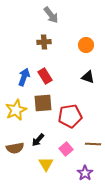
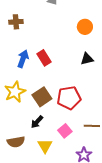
brown cross: (44, 42) -> (16, 22), moved
black triangle: (88, 77) -> (87, 59), turned -32
brown square: (43, 103) -> (42, 97), moved, turned -30
brown semicircle: (15, 148) -> (16, 142), moved

